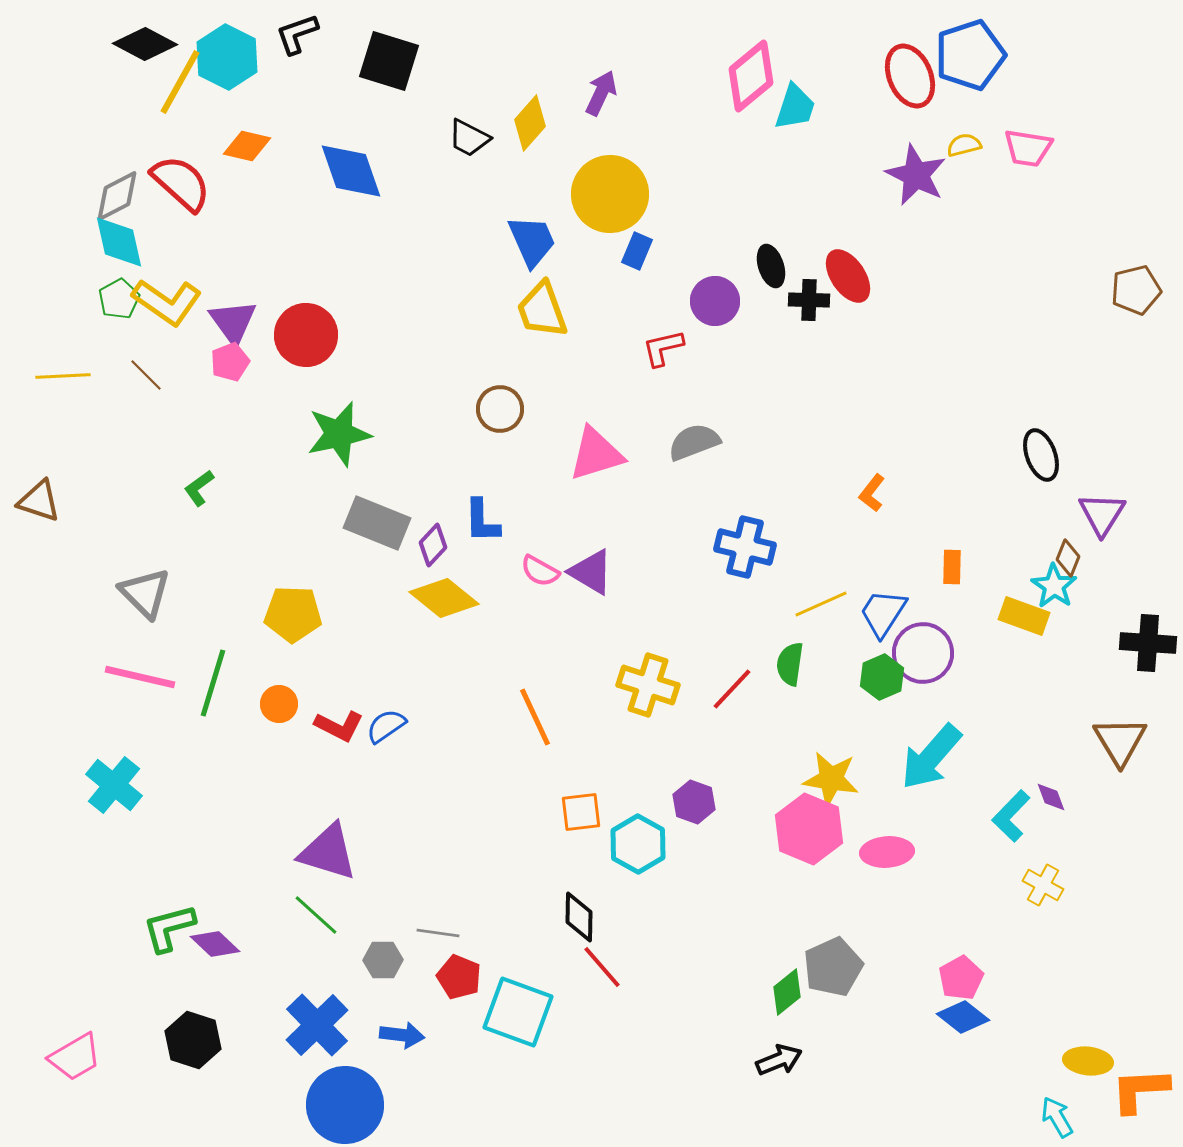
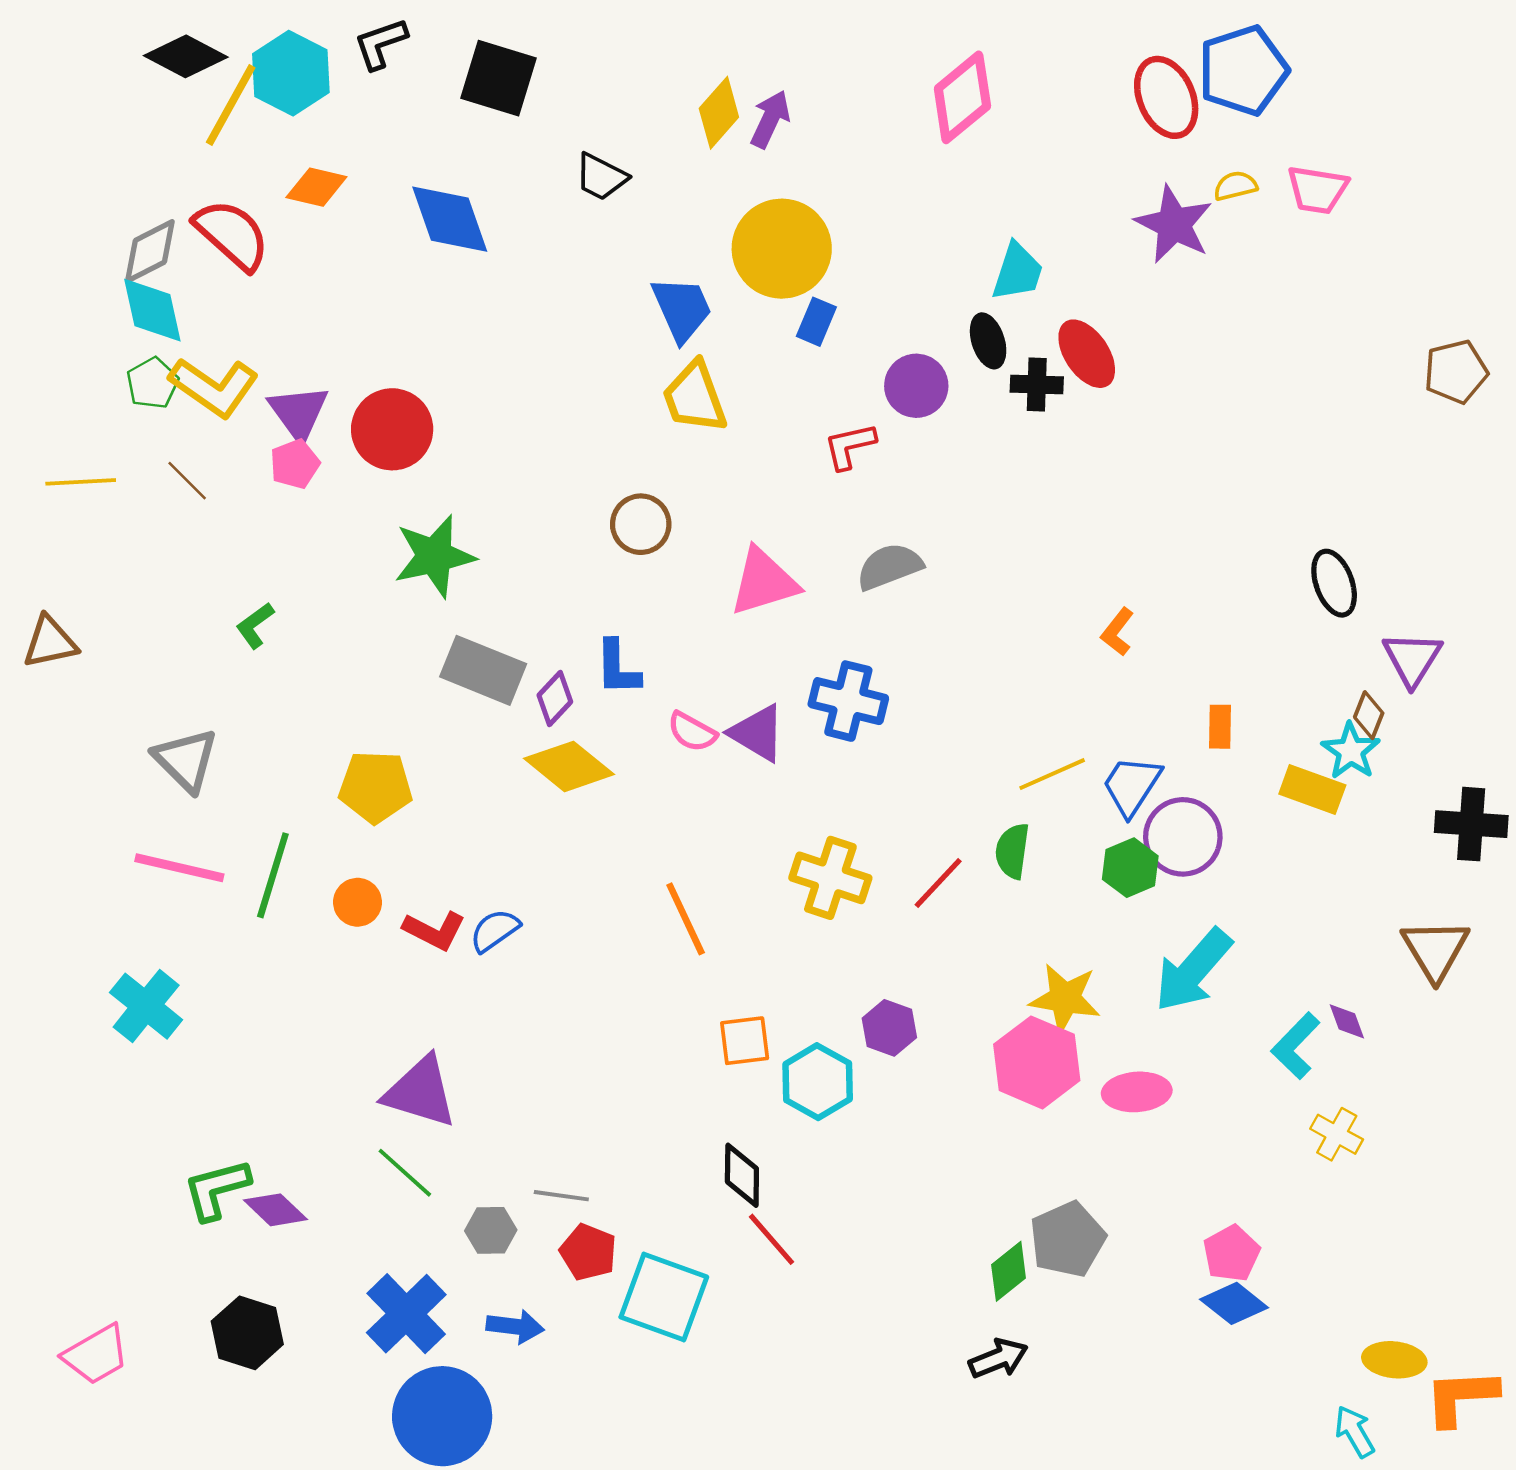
cyan trapezoid: (795, 107) -> (1018, 272), moved
yellow diamond: (530, 123) -> (719, 113), moved
brown triangle: (39, 501) -> (50, 642), turned -30
blue cross: (745, 547) -> (848, 701), moved

